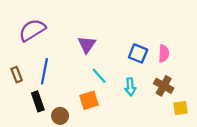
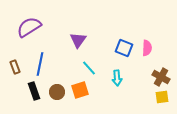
brown cross: (164, 86) -> (161, 77), moved
brown circle: (60, 116) -> (57, 92), moved

